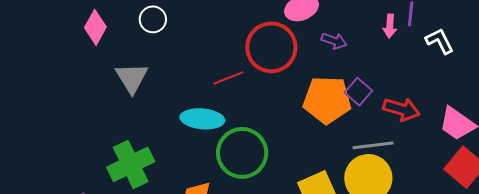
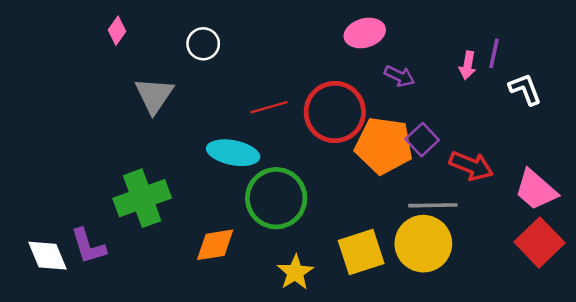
white circle: (153, 19) -> (203, 44), moved
pink diamond: (95, 27) -> (117, 31), size x0.7
red circle: (271, 47) -> (335, 112), moved

